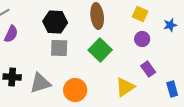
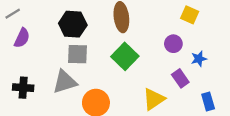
yellow square: (140, 14) -> (190, 15), moved
blue star: (170, 25) -> (199, 59), moved
gray triangle: (40, 83) -> (65, 82), moved

